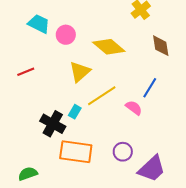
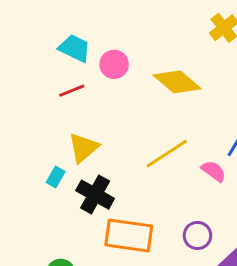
red line: (26, 72) -> (72, 91), moved
yellow triangle: (80, 72) -> (83, 148), moved
cyan rectangle: (75, 112) -> (56, 177), moved

